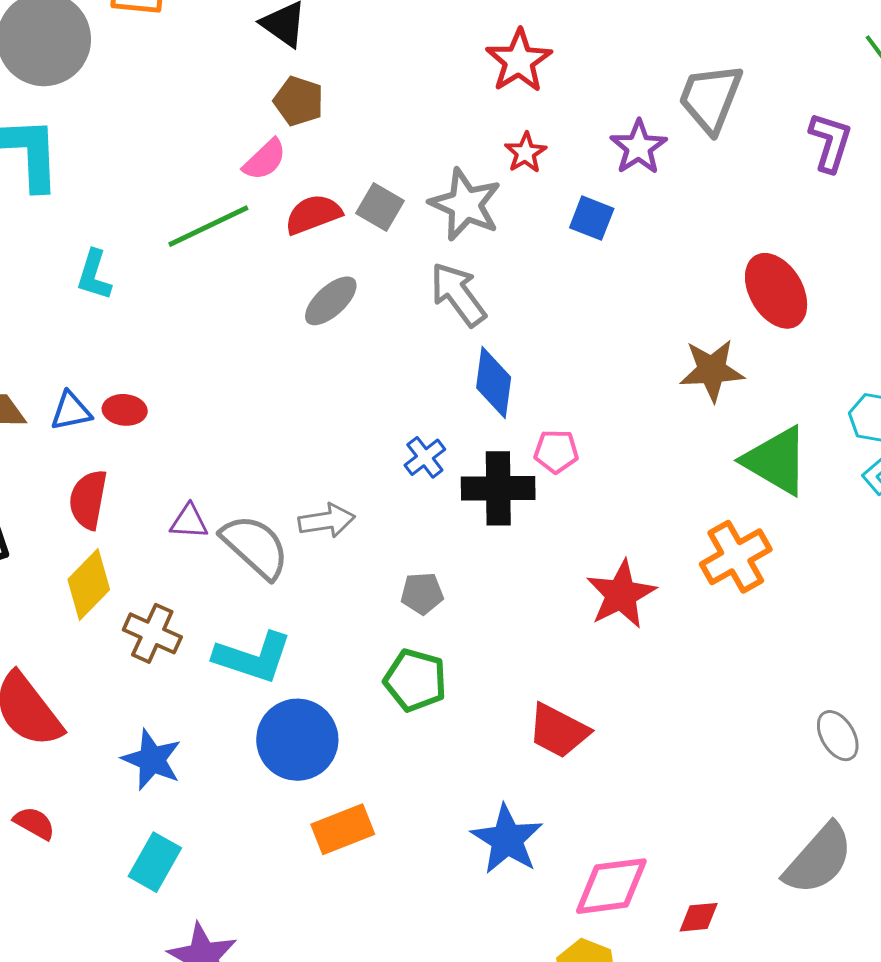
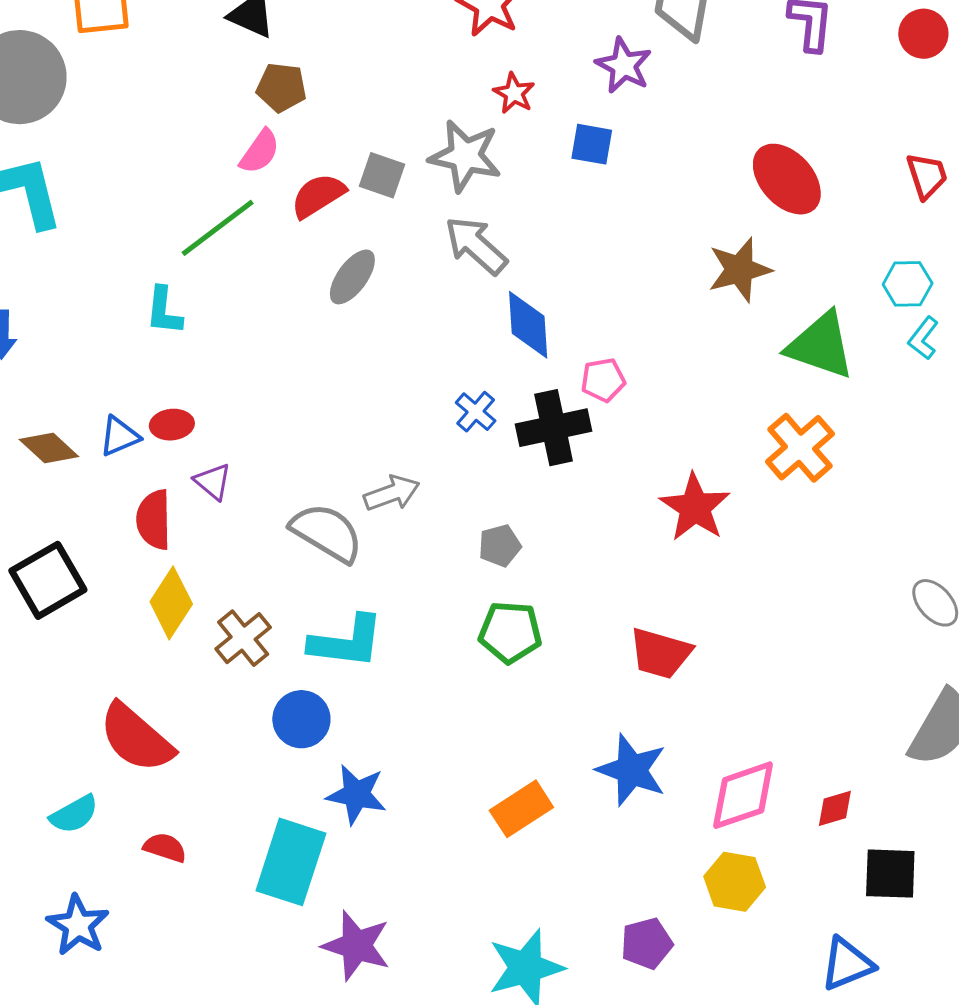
cyan L-shape: (94, 275) -> (164, 311), moved
purple triangle: (189, 522) -> (213, 482), moved, turned 48
brown cross: (152, 633) -> (243, 638), turned 38
blue circle: (297, 740) -> (301, 719), moved, size x0.7
blue star: (152, 760) -> (356, 794), moved
orange rectangle: (343, 829) -> (521, 809), moved
cyan rectangle: (155, 862) -> (291, 862), size x1.5

